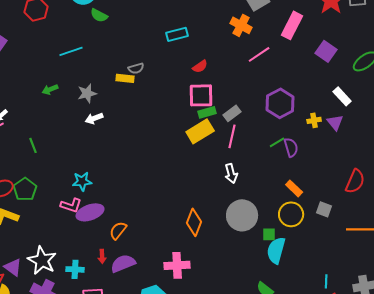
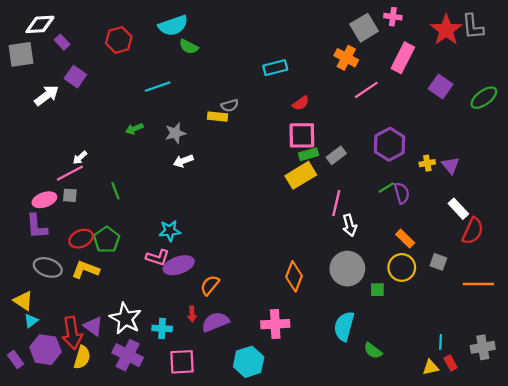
white rectangle: (342, 96) -> (458, 209), moved
pink line: (232, 136) -> (336, 203), moved
white arrow: (231, 173) -> (350, 225), moved
cyan semicircle: (276, 250) -> (344, 326), moved

